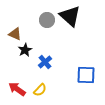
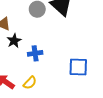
blue cross: (45, 62) -> (35, 53), turned 32

